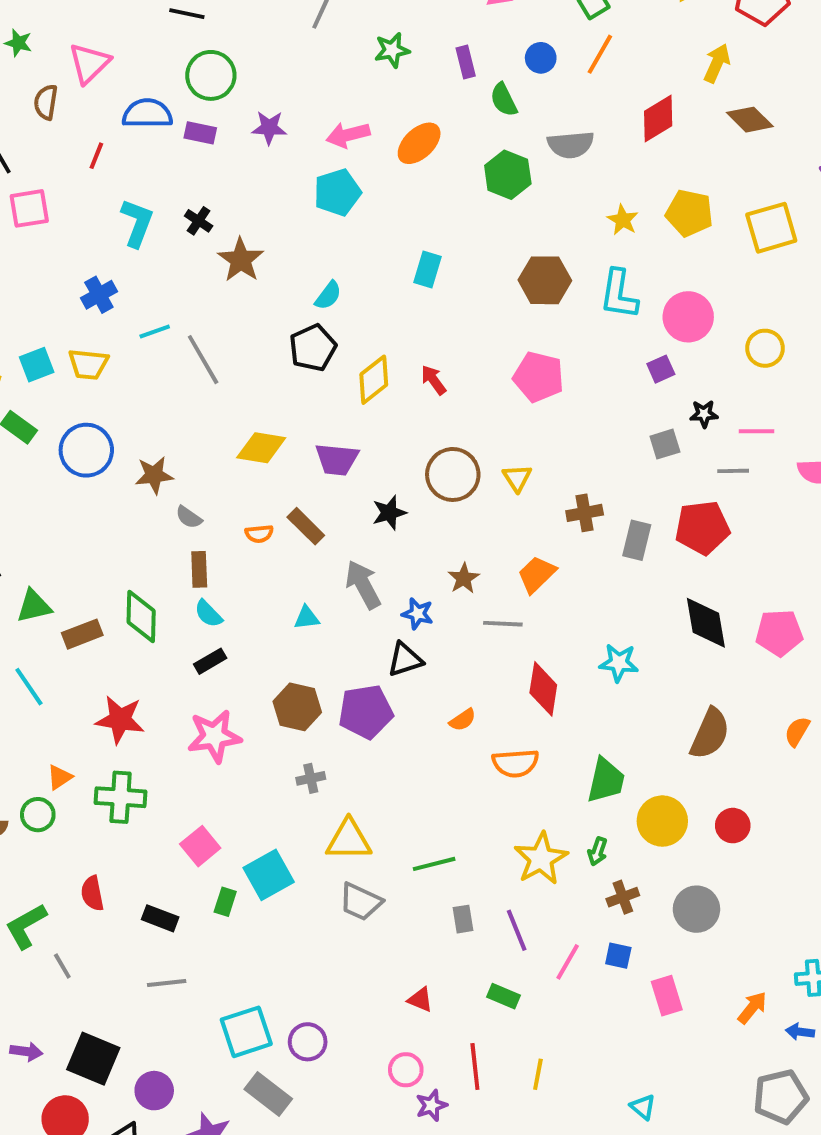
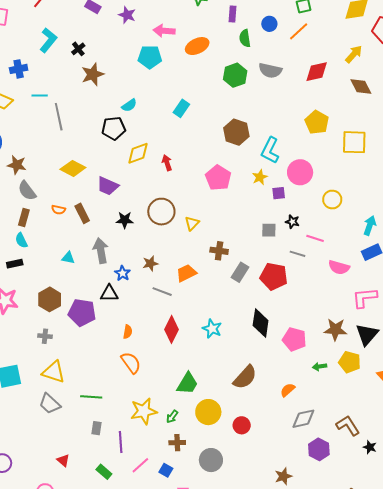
yellow star: (623, 220) -> (260, 177), moved
gray semicircle: (189, 517) -> (27, 191), size x1.5
orange semicircle: (463, 720) -> (128, 332), turned -64
orange semicircle: (515, 763) -> (131, 363), moved, turned -140

